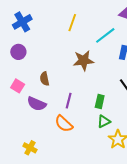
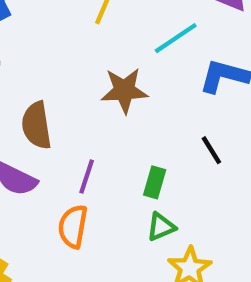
brown semicircle: (45, 79) -> (37, 125), size x1.5
orange semicircle: (64, 124) -> (73, 226), turned 54

